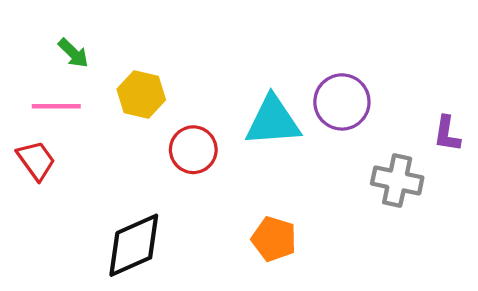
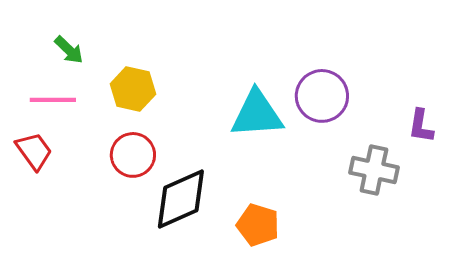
red circle: (193, 150) -> (133, 155), moved
black diamond: (134, 245) -> (181, 199), moved

